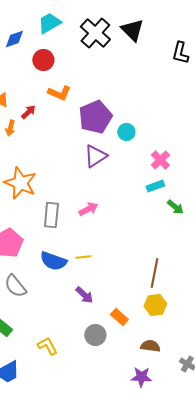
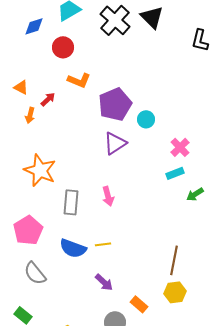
green arrow: (175, 207) -> (195, 194), turned 108
pink arrow: (88, 209) -> (108, 196), turned 102

